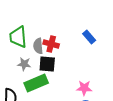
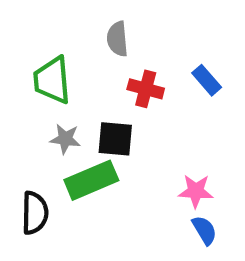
red cross: (51, 44) -> (146, 89), moved
gray semicircle: (38, 46) -> (117, 39), moved

